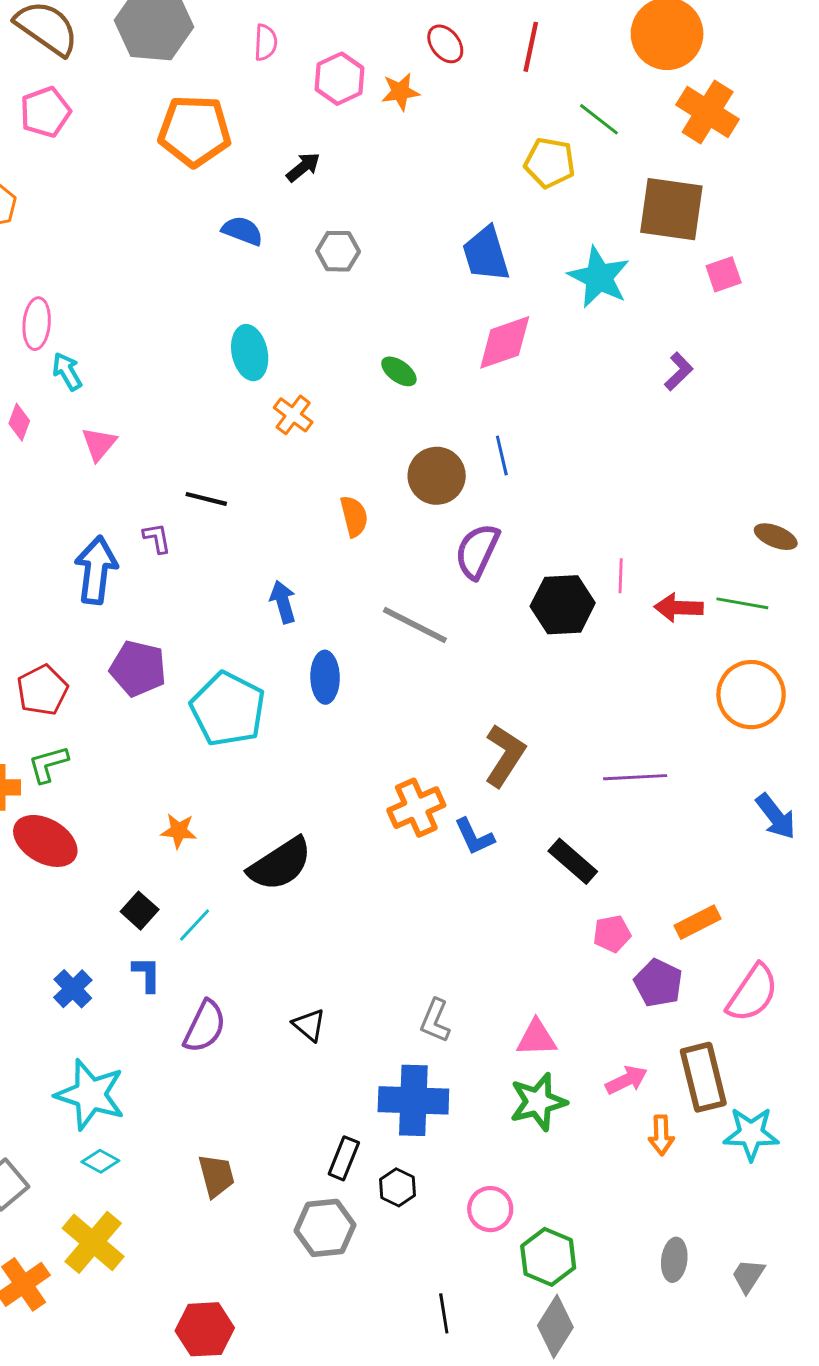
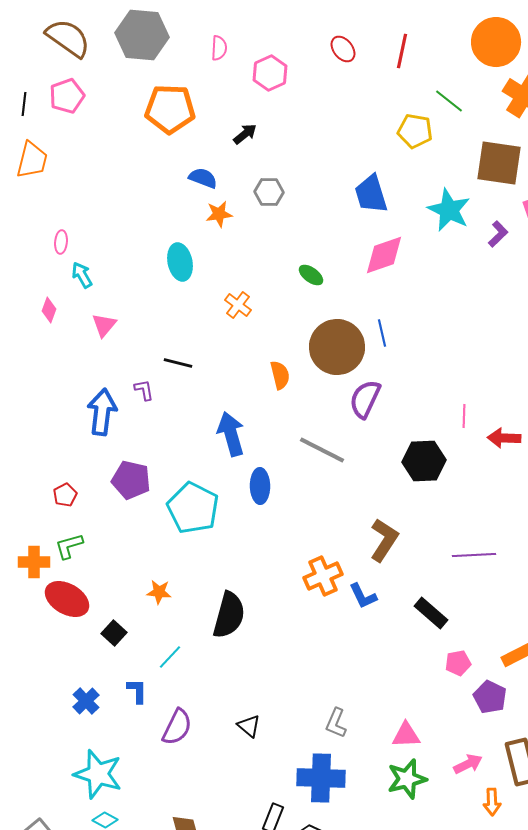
orange star: (400, 92) -> (219, 214), moved
pink ellipse: (37, 324) -> (61, 242), size x0.7
cyan ellipse: (250, 353) -> (180, 262), moved
purple L-shape: (679, 371) -> (498, 234), moved
brown circle: (437, 476) -> (337, 347), size x1.4
blue arrow: (283, 602) -> (231, 434), size x1.5
black hexagon: (563, 605) -> (424, 461), moved
red pentagon: (42, 690) -> (65, 495), size x0.7
black semicircle: (280, 864) -> (229, 615), turned -42
black square: (140, 911) -> (114, 633), moved

